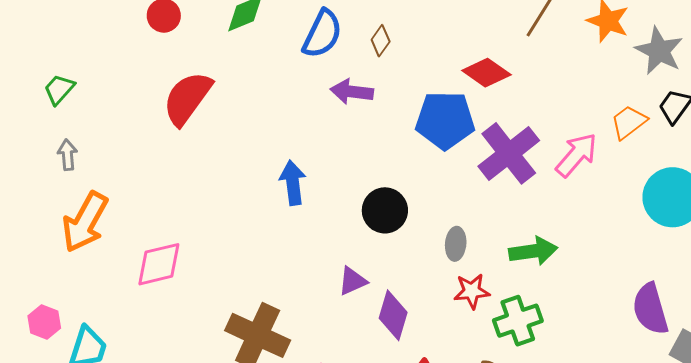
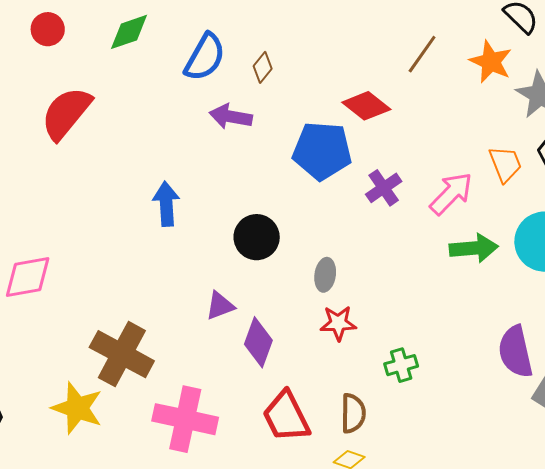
orange trapezoid: (629, 122) -> (505, 164), turned 102
purple cross: (509, 153) -> (384, 188), size x0.6
green arrow: (533, 251) -> (474, 248), moved
green cross: (518, 321) -> (401, 365), moved, size x0.7

